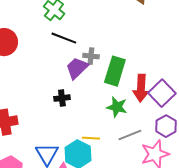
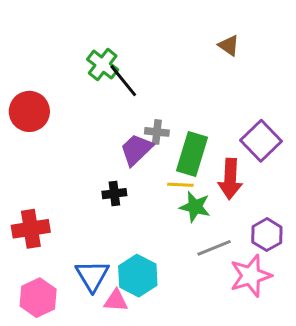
black line: (64, 38) -> (123, 81), moved, turned 30
purple square: (162, 93) -> (261, 141), moved
yellow line: (91, 138) -> (180, 185), moved

